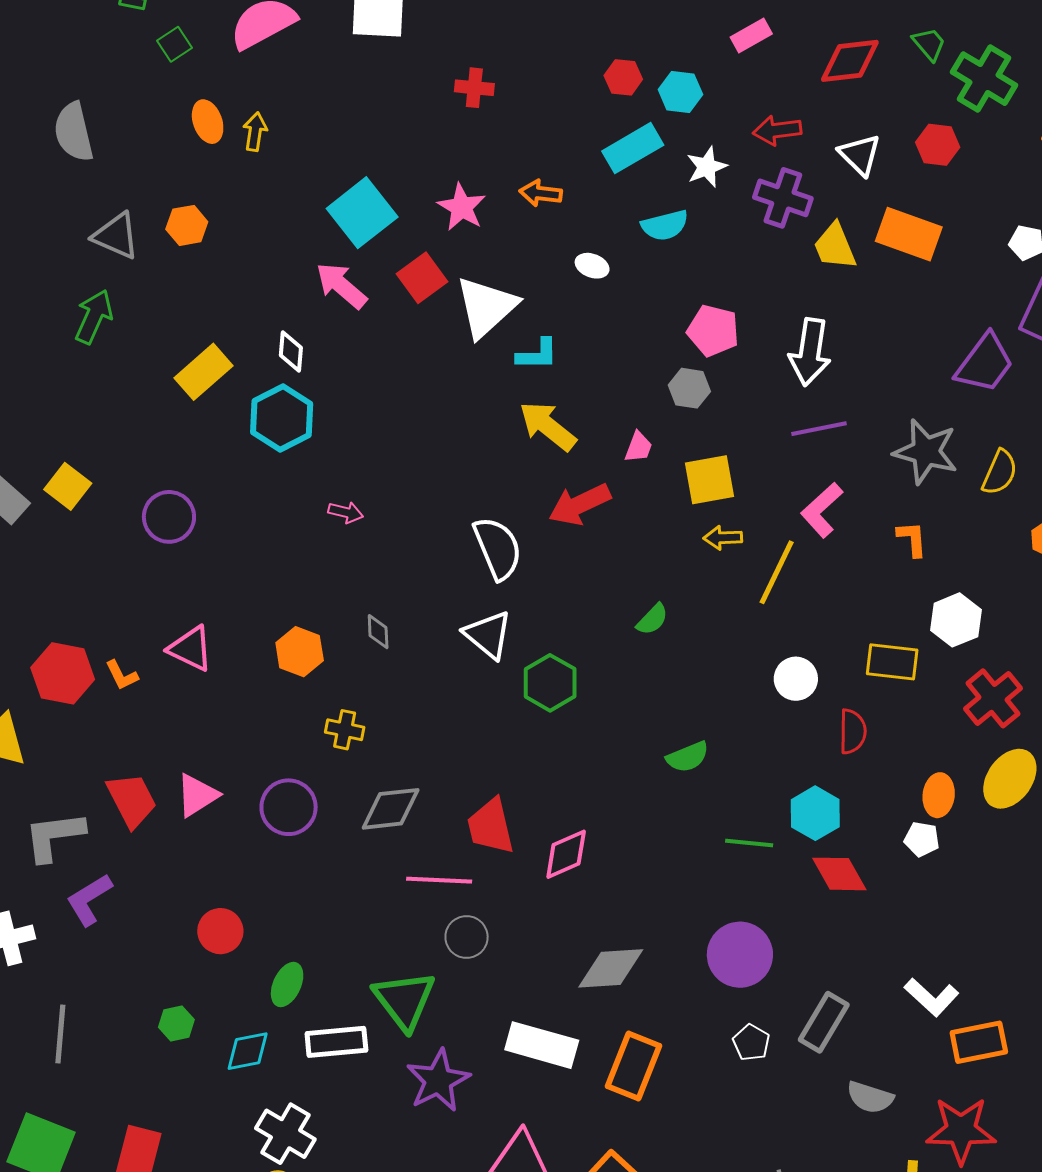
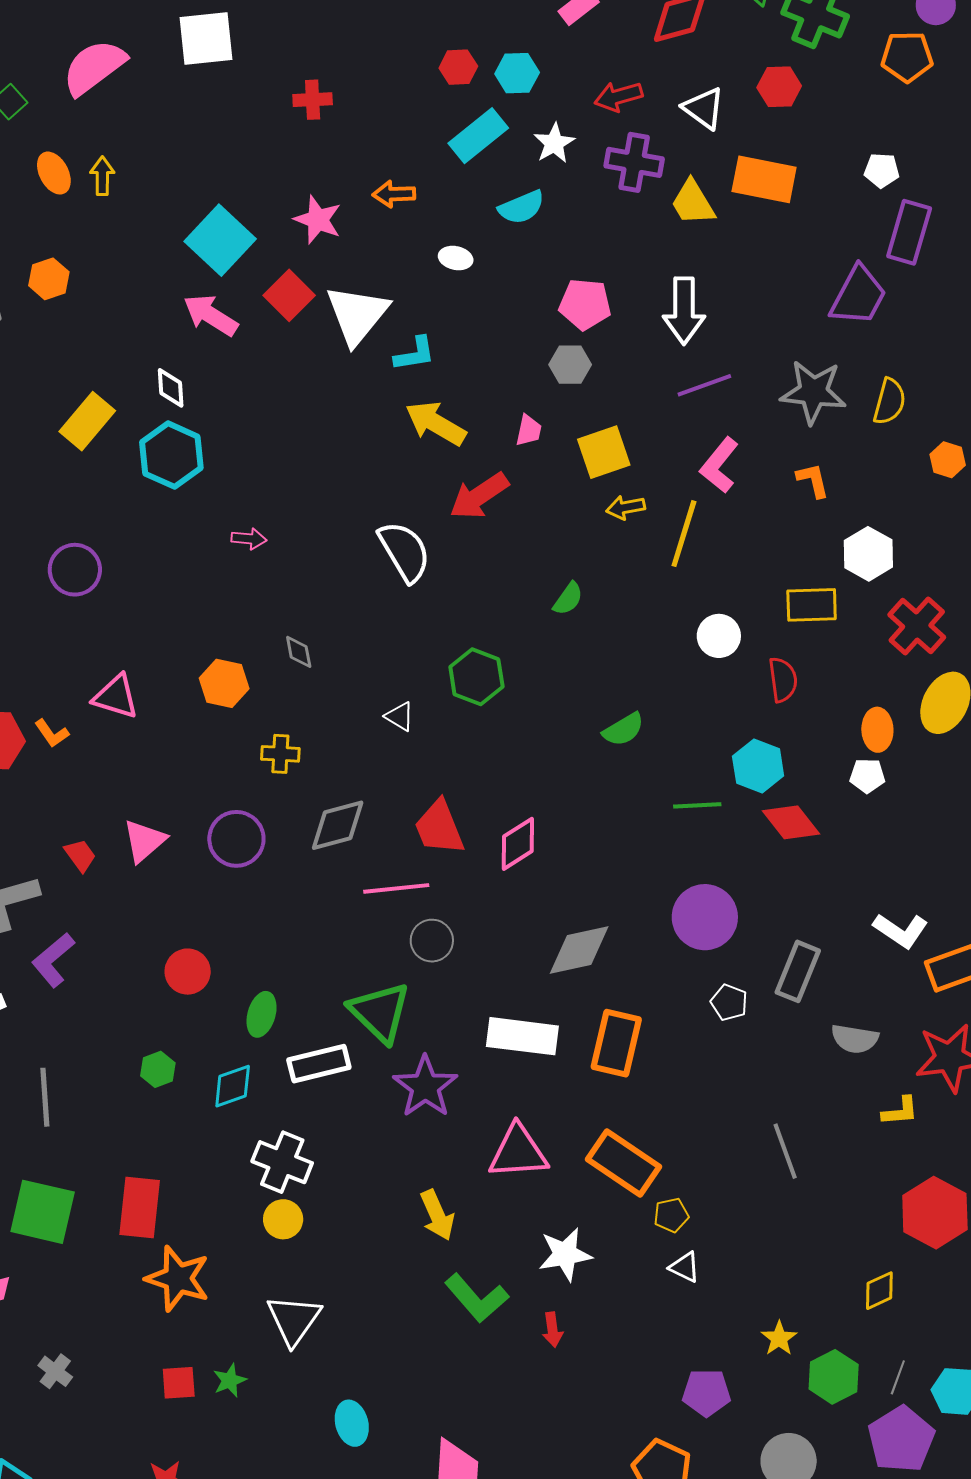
white triangle: (488, 635) -> (400, 716), moved, size x0.6
red trapezoid: (132, 800) -> (80, 855), size x0.6

